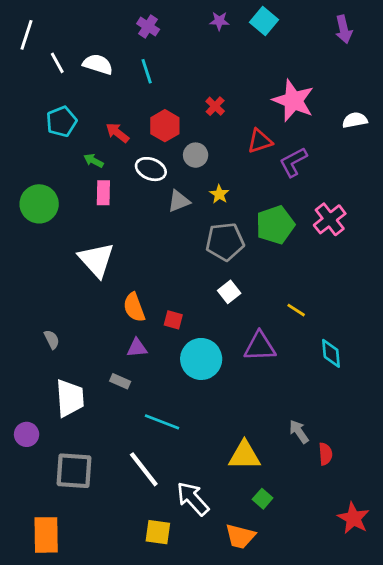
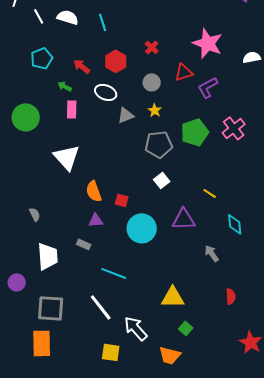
gray circle: (196, 155) -> (152, 82), moved
gray arrow: (299, 432) -> (212, 253), moved
orange rectangle: (46, 535) -> (42, 343), moved

